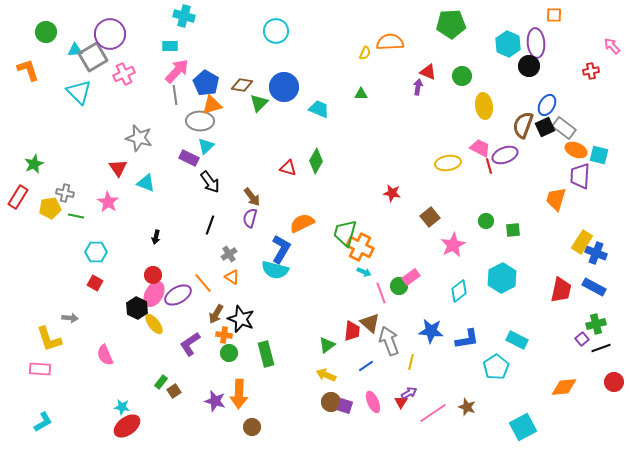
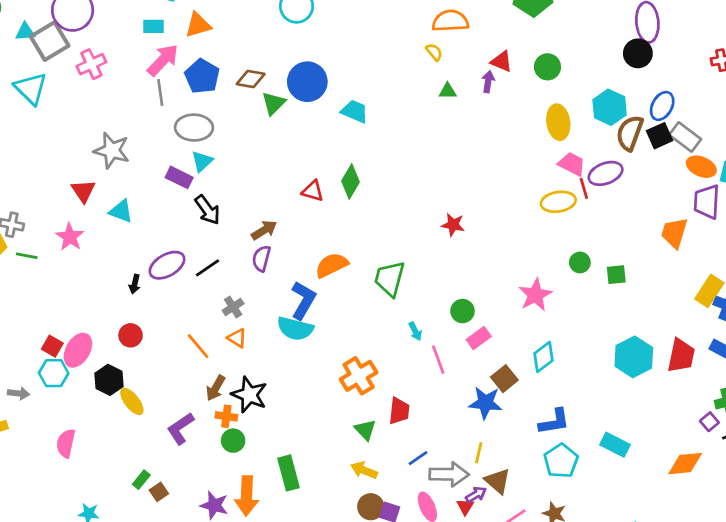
cyan hexagon: (508, 44) -> (610, 107), moved
yellow semicircle: (365, 53) -> (434, 52), moved, turned -64
green triangle: (361, 94) -> (448, 91), moved
orange triangle: (212, 105) -> (198, 25), moved
yellow ellipse: (484, 106) -> (558, 122), moved
yellow ellipse: (448, 163) -> (558, 202), moved
brown arrow: (252, 197) -> (264, 230), turned -84
brown square: (430, 217) -> (504, 379), moved
black line: (210, 225) -> (207, 268), turned 36
orange cross: (360, 247) -> (359, 376), moved, turned 32
cyan hexagon: (96, 252) -> (54, 373), moved
cyan arrow: (364, 272) -> (415, 331), turned 40
cyan hexagon: (502, 278) -> (634, 357), moved
green circle: (399, 286) -> (462, 311), moved
pink ellipse: (154, 294) -> (78, 350), moved
purple ellipse: (178, 295) -> (167, 265), moved
brown triangle: (370, 323) -> (498, 481), moved
blue star: (431, 331) -> (485, 403), moved
cyan rectangle: (517, 340) -> (615, 445), moved
gray arrow: (389, 341) -> (449, 474), moved, turned 112
green triangle: (327, 345) -> (365, 430), turned -36
green rectangle: (266, 354) -> (288, 473), moved
pink semicircle: (105, 355) -> (66, 443), turned 35
cyan pentagon: (496, 367) -> (561, 461), moved
orange diamond: (564, 387) -> (685, 464), moved

